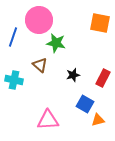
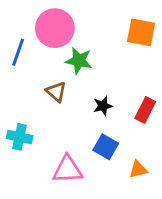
cyan cross: (14, 80) -> (20, 137), moved
blue square: (85, 104) -> (106, 147), moved

